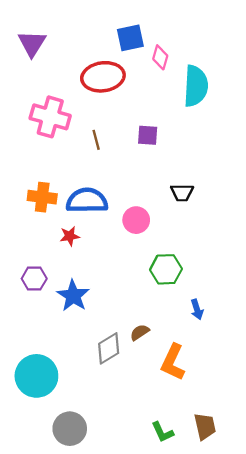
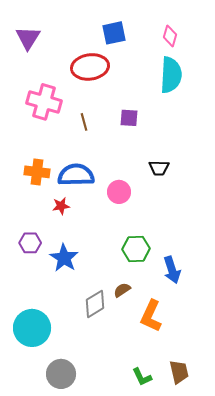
pink diamond: (160, 57) -> (170, 36), moved
green hexagon: (166, 269) -> (136, 249), moved
blue arrow: (197, 309) -> (172, 270), size x1.5

